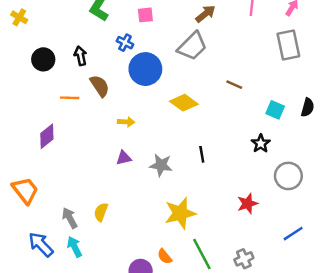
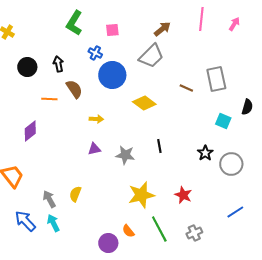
gray rectangle: (288, 45) -> (216, 79), moved
cyan square: (275, 110) -> (223, 121), moved
black star: (261, 144) -> (205, 153), moved
red star: (247, 204) -> (183, 195), moved, turned -30

